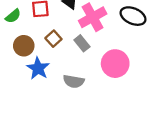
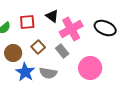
gray semicircle: (74, 81) -> (48, 73), moved

